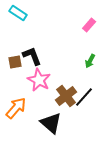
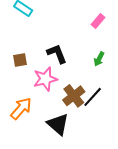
black L-shape: (32, 56) -> (57, 54), moved
pink star: (39, 80) -> (45, 79), turned 30

